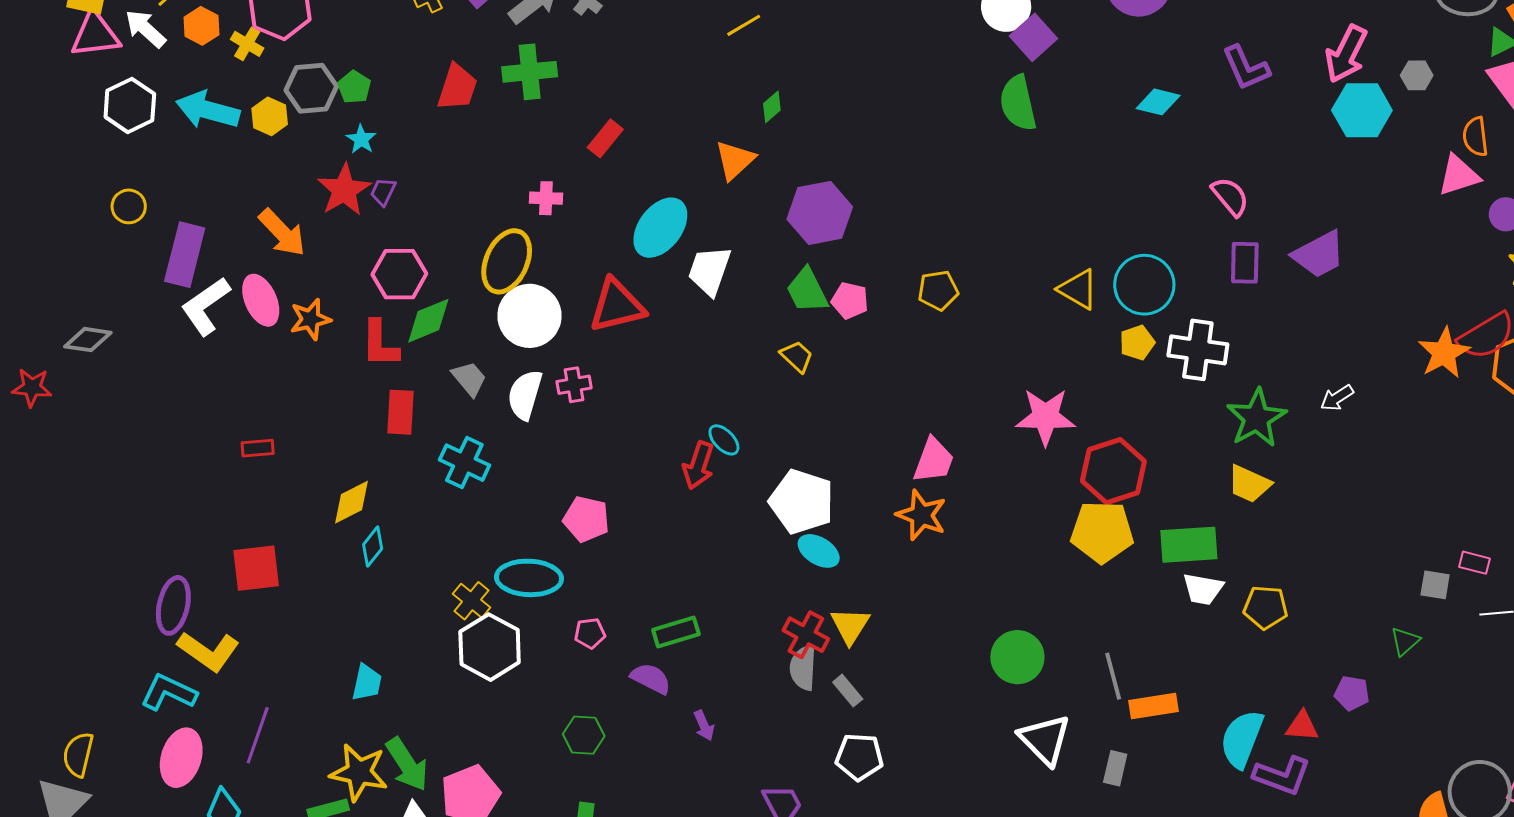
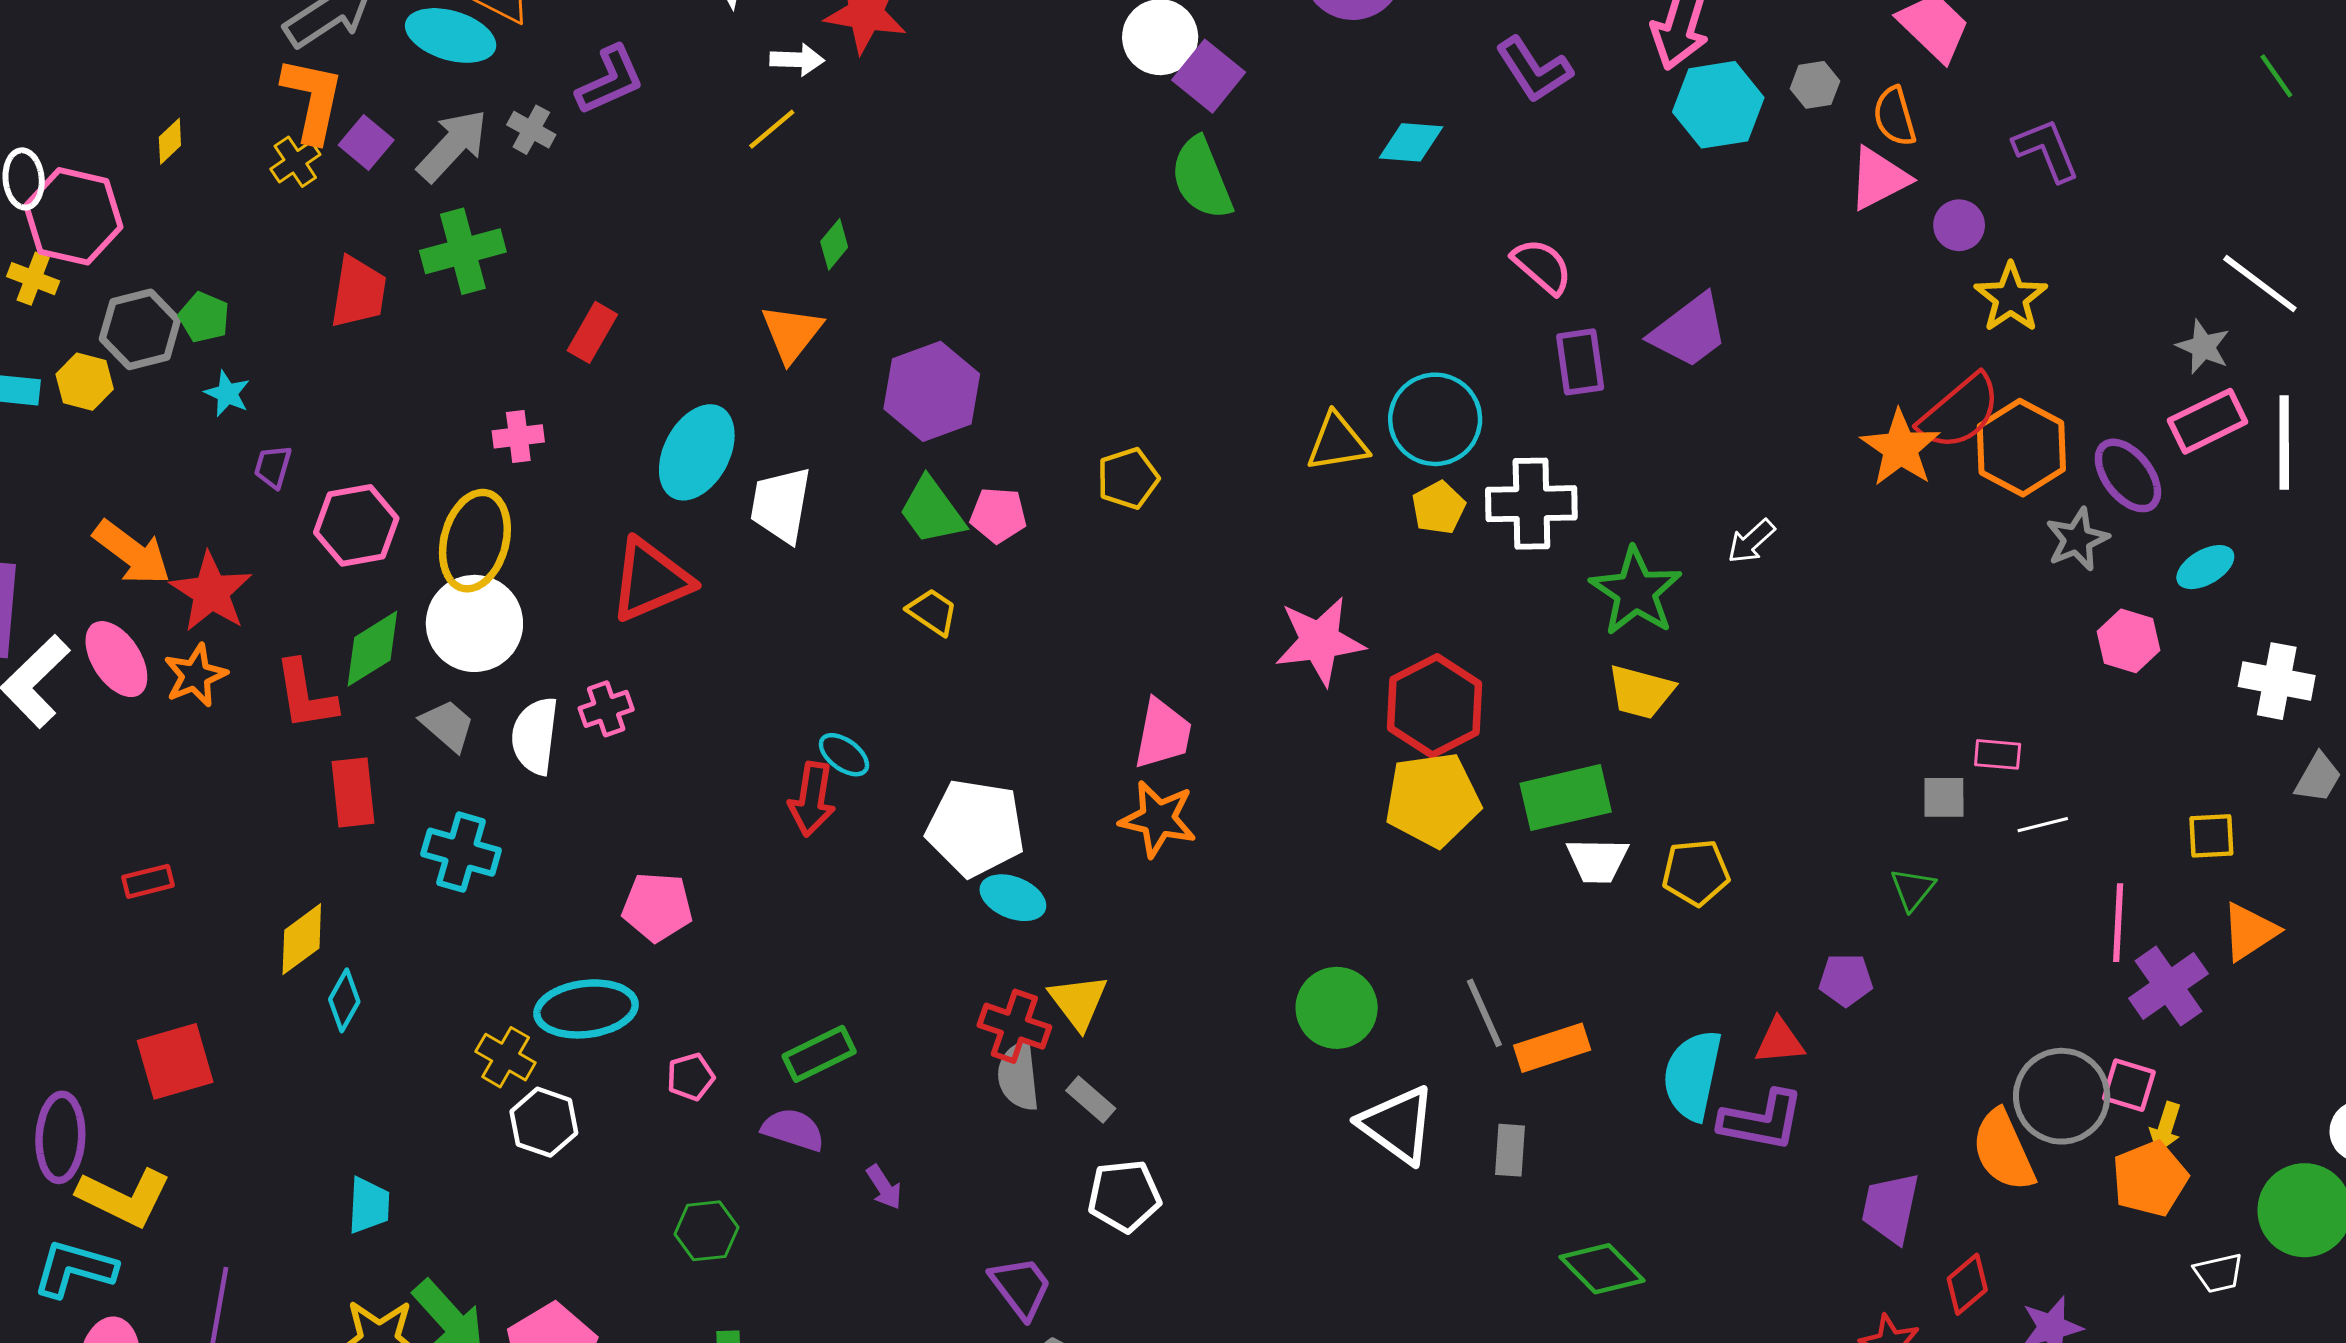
gray hexagon: (1417, 75) -> (1815, 85), moved
red star: (344, 190) -> (211, 592), moved
pink hexagon: (399, 274) -> (356, 525), moved
yellow triangle: (1078, 289) -> (1337, 442), turned -30
white circle: (530, 316) -> (474, 623), moved
white hexagon: (490, 647) -> (544, 1122), size x0.7

